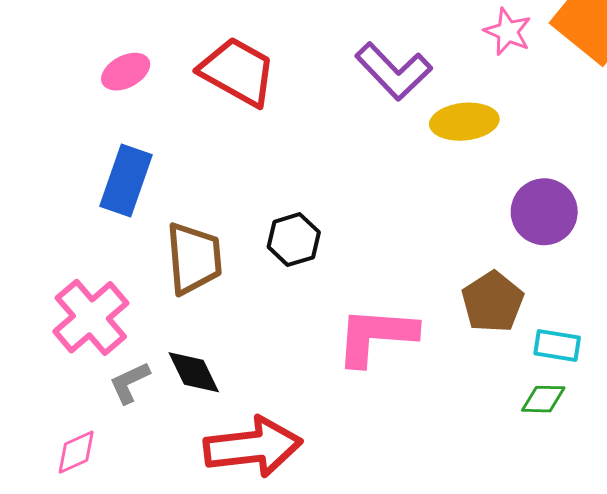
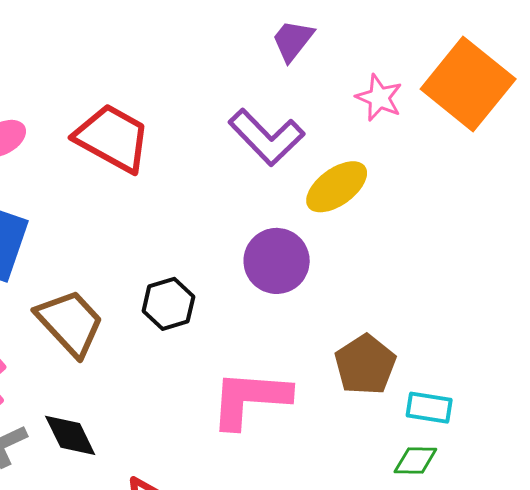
yellow ellipse: (464, 122) -> (337, 187), turned -30
purple circle: (544, 212) -> (277, 261), moved
brown trapezoid: (194, 258) -> (70, 323), turned -38

